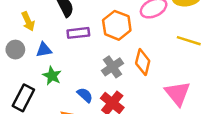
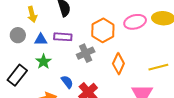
purple rectangle: (78, 33) -> (63, 37), moved
yellow line: (189, 41) -> (158, 67), moved, turned -42
gray cross: (112, 67) -> (86, 53), moved

